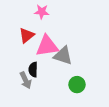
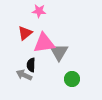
gray triangle: (63, 56) -> (59, 52), turned 42
gray arrow: (26, 80) -> (24, 75), turned 140

